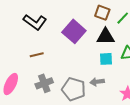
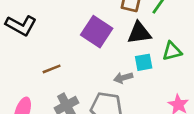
black L-shape: (35, 22) -> (21, 25), moved
gray arrow: (97, 82) -> (123, 78), moved

